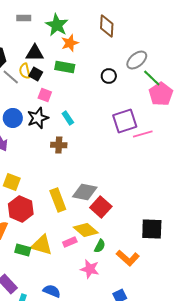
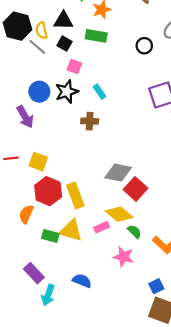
yellow semicircle: (25, 71) -> (42, 30), moved
yellow rectangle: (58, 200) -> (75, 195), moved
green semicircle: (100, 246) -> (134, 232), turned -72

